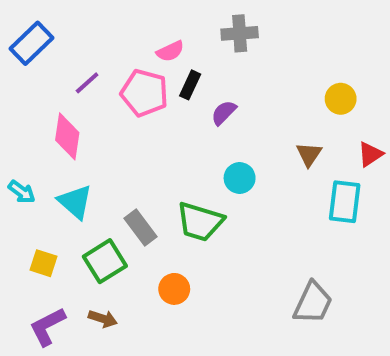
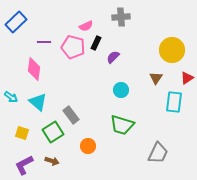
purple line: (87, 83) -> (44, 42), turned 40
yellow circle: (341, 99) -> (172, 50), size x1.6
green trapezoid: (200, 222) -> (122, 125), moved

